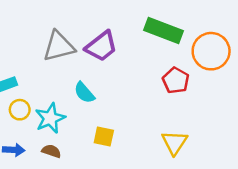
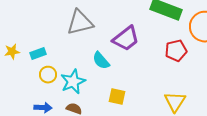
purple trapezoid: (101, 46) -> (126, 39), moved
red pentagon: (176, 80) -> (176, 51), turned 30

